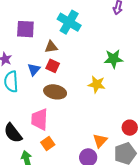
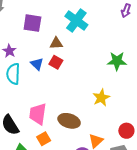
blue triangle: (34, 69) -> (37, 64), turned -32
yellow star: (97, 84) -> (101, 98), moved, turned 30
brown ellipse: (55, 92) -> (69, 121), moved

